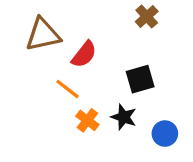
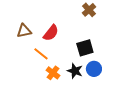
brown triangle: (43, 35) -> (24, 31), moved, size x0.7
blue circle: (165, 134) -> (94, 69), moved

